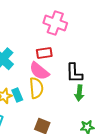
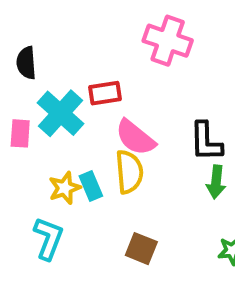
red rectangle: (44, 53) -> (105, 93), moved

